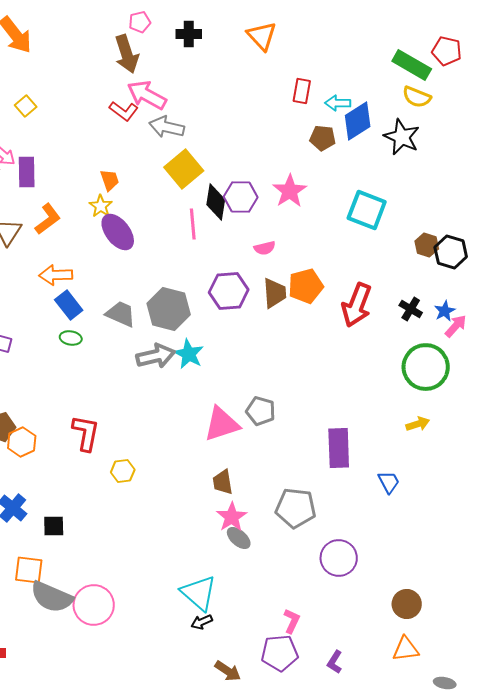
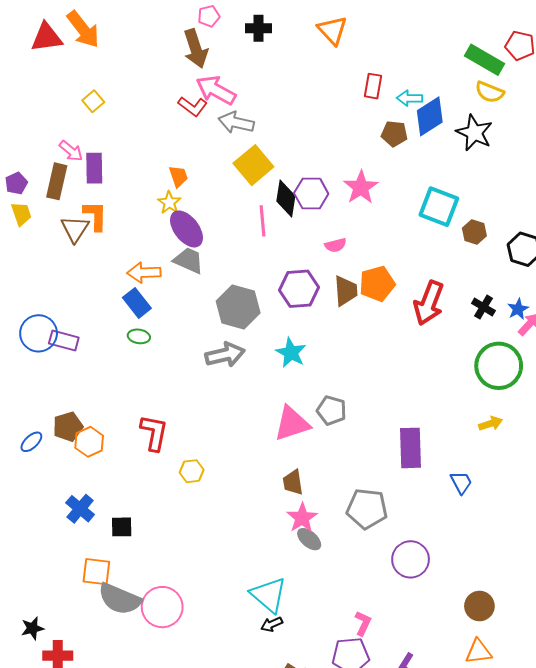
orange L-shape: (48, 219) -> (95, 216), moved, turned -52
brown hexagon: (427, 245) -> (474, 232), moved
orange arrow: (56, 275) -> (144, 273), moved
gray trapezoid: (121, 314) -> (189, 260), moved
cyan star: (189, 354) -> (291, 353), moved

